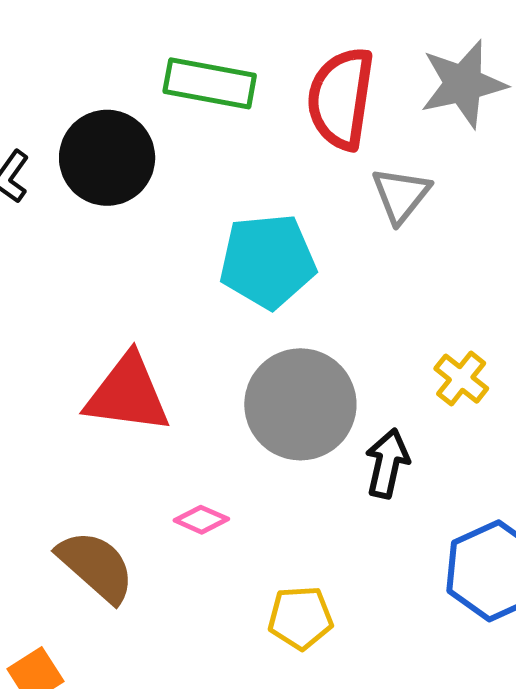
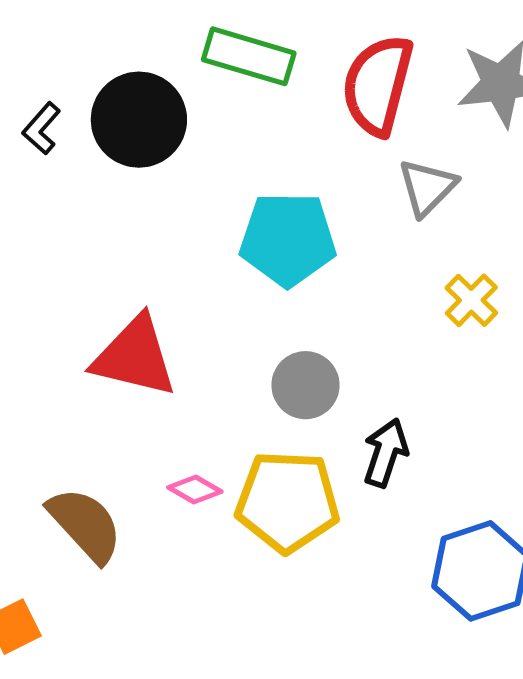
yellow cross: (461, 379) -> (471, 300), moved
gray circle: (300, 404) -> (305, 385), size x0.6
yellow pentagon: (300, 618) -> (287, 501), moved, size x1.6

